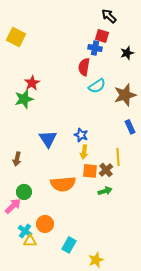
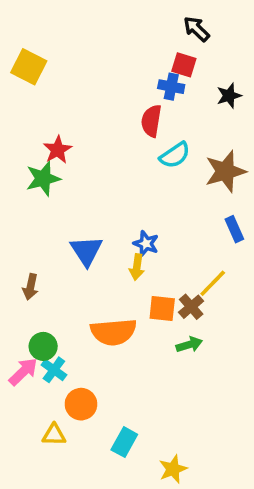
yellow arrow: (84, 152) -> (137, 267), moved
yellow line: (118, 157) -> (213, 283), turned 48
cyan cross: (25, 231) -> (54, 370), moved

